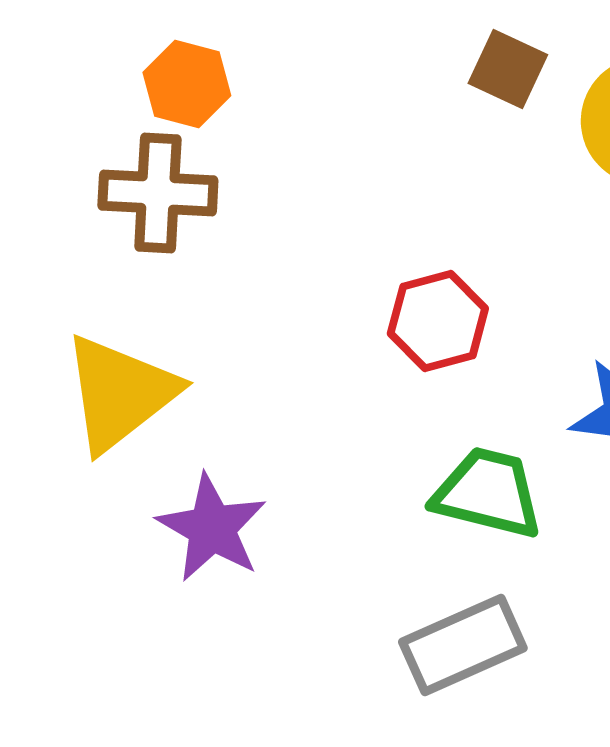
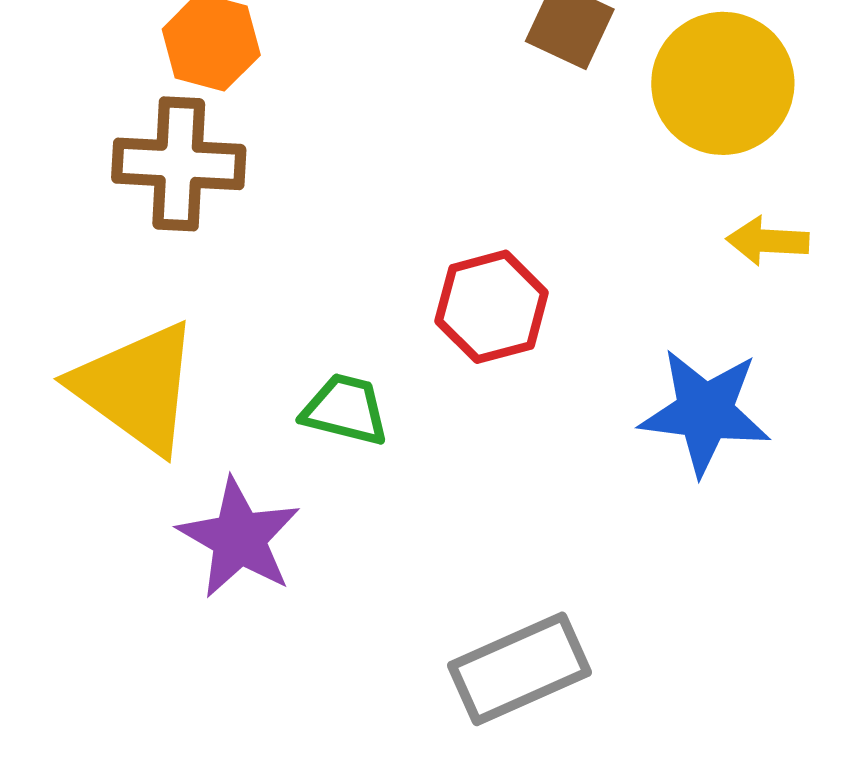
yellow triangle: (120, 393) -> (136, 387), turned -46
green trapezoid: (488, 493) -> (345, 410), moved, size x0.7

